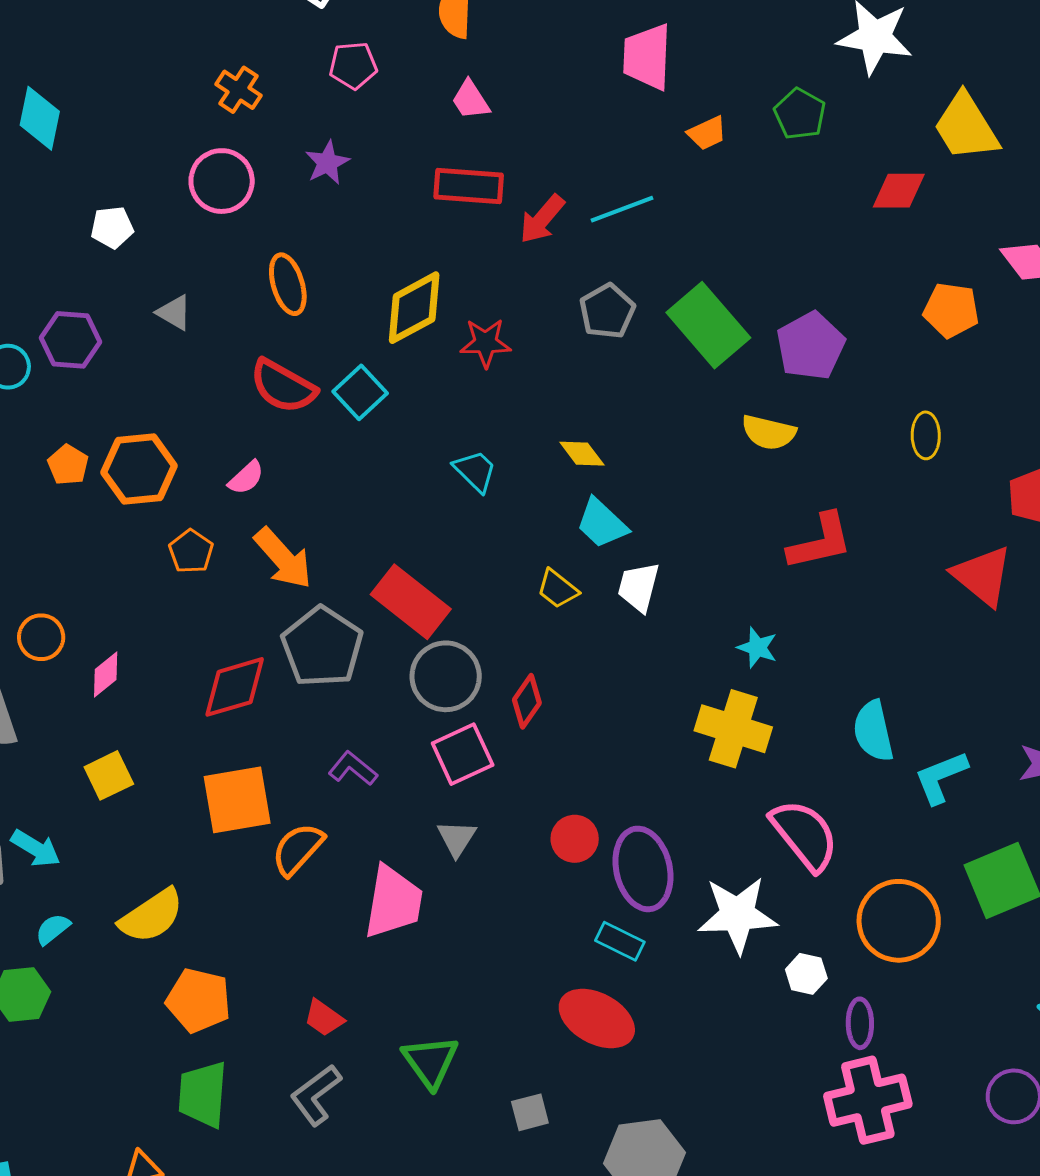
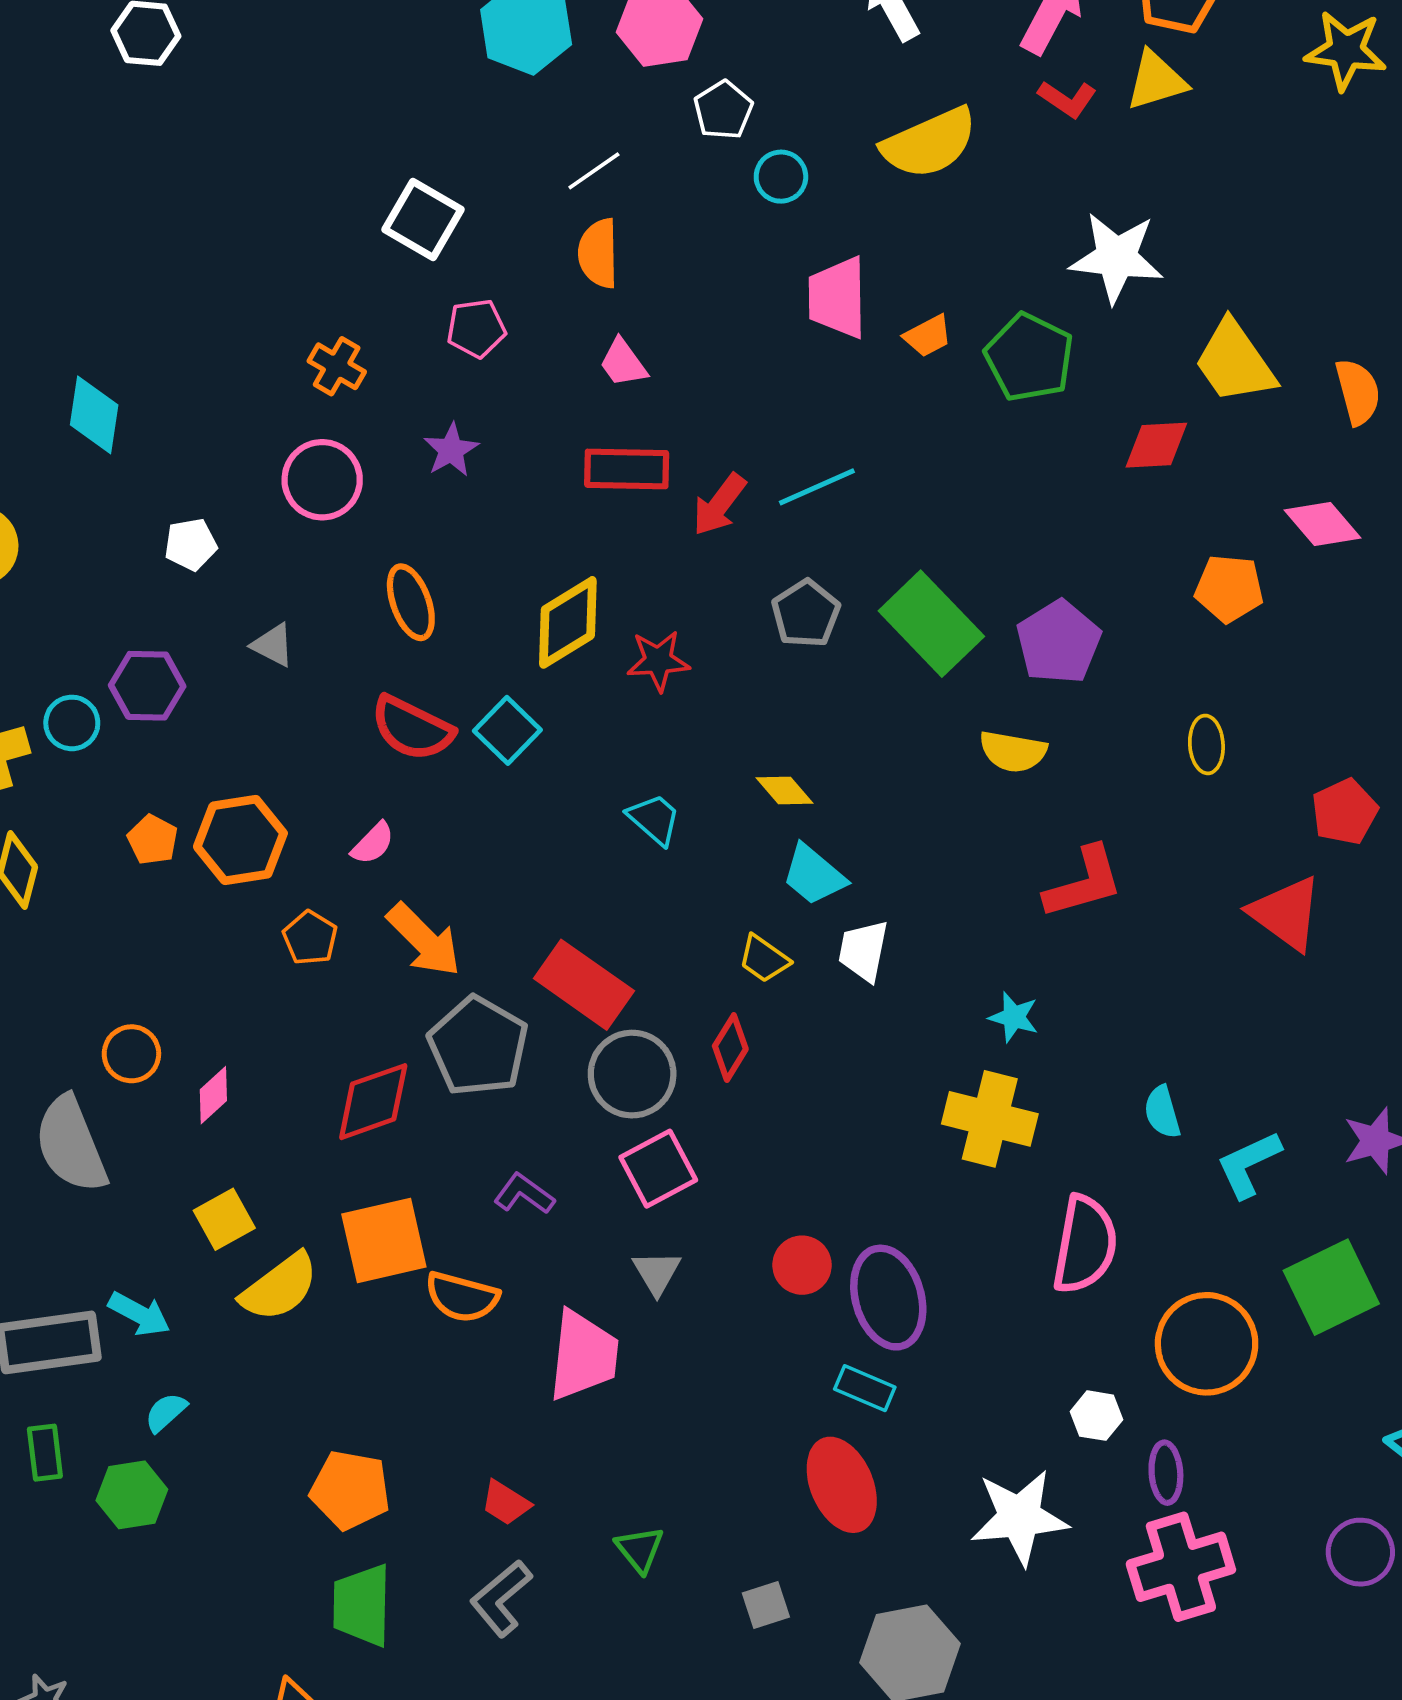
green pentagon: (800, 114) -> (1029, 357), size x1.4
orange trapezoid: (707, 133) -> (928, 336), moved
red diamond: (527, 701) -> (730, 1048), moved
cyan semicircle: (873, 731) -> (1162, 1112), size x0.7
pink semicircle: (805, 835) -> (1085, 1245), turned 52
orange semicircle: (298, 849) -> (462, 1297), turned -114
white star: (738, 915) -> (1019, 1517), moved
yellow semicircle: (152, 916) -> (280, 1287), moved
red ellipse: (597, 1018) -> (842, 1485), turned 42
green triangle: (430, 1062) -> (640, 1549), size x0.7

